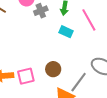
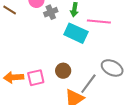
pink line: (89, 20) -> (99, 21), turned -55
cyan rectangle: (66, 32) -> (76, 33), size x1.6

